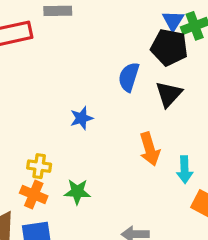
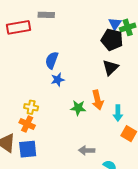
blue semicircle: (129, 77) -> (52, 60), moved
green star: (77, 192) -> (78, 108), moved

